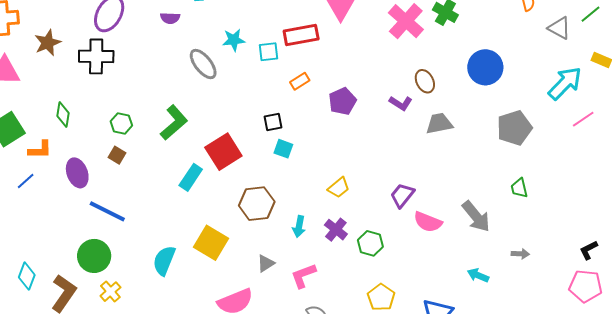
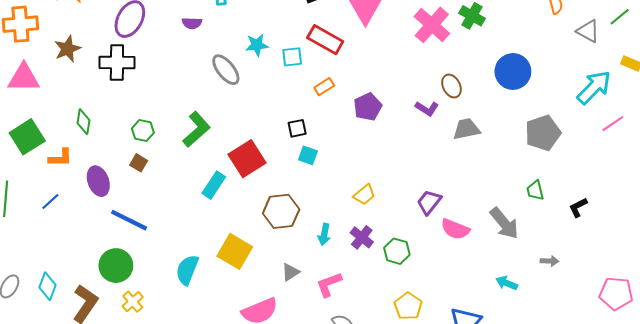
red rectangle: (301, 35) -> (325, 40), turned 40
blue line: (26, 181) -> (50, 202), moved
green trapezoid: (519, 188) -> (535, 190), moved
black L-shape: (588, 250) -> (578, 207), moved

